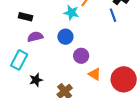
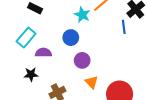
purple semicircle: (35, 37) -> (43, 53), moved
cyan rectangle: (19, 60) -> (26, 38), moved

